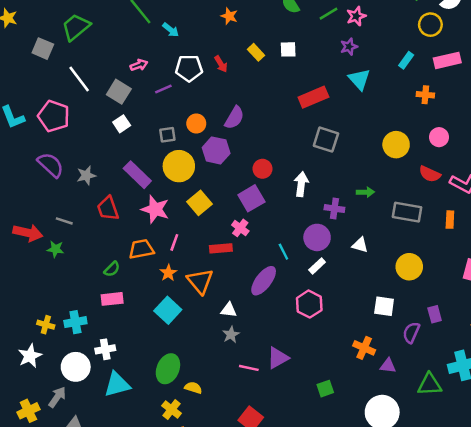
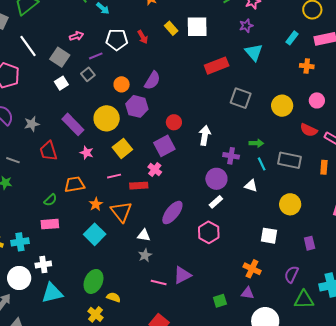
white square: (288, 49) -> (197, 27), size x1.6
gray square: (167, 135) -> (88, 74), moved, turned -32
gray square: (326, 140) -> (241, 98), moved
pink star: (155, 209) -> (87, 153), size x0.6
pink line: (174, 242) -> (114, 176), moved, turned 56
cyan line: (283, 252) -> (262, 164), moved
purple semicircle: (411, 333) -> (291, 274), moved
purple triangle: (388, 366) -> (247, 293), moved

